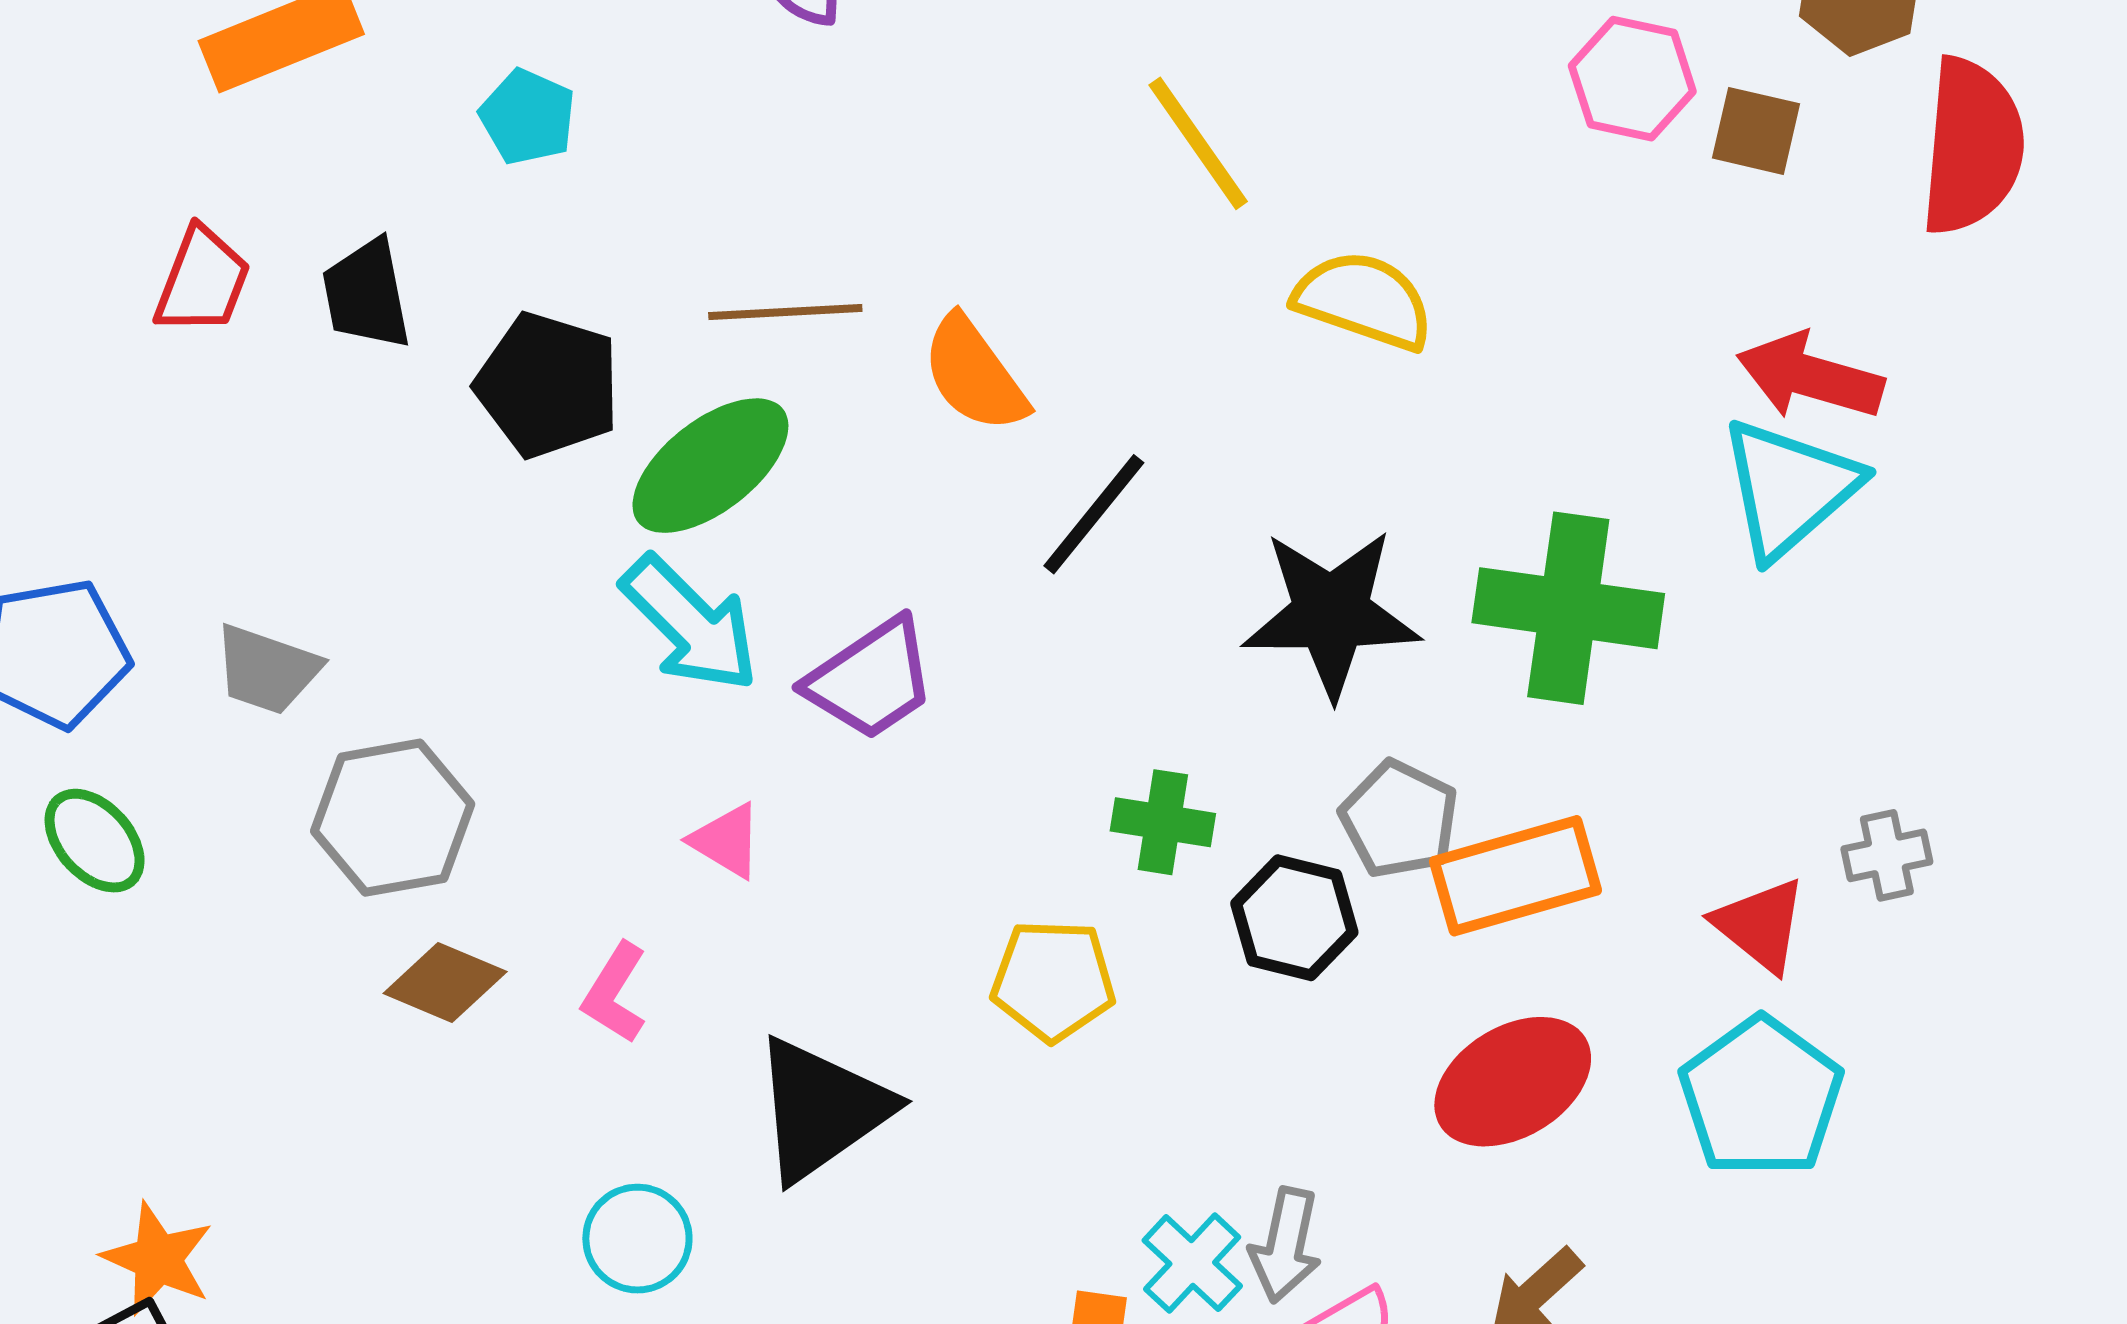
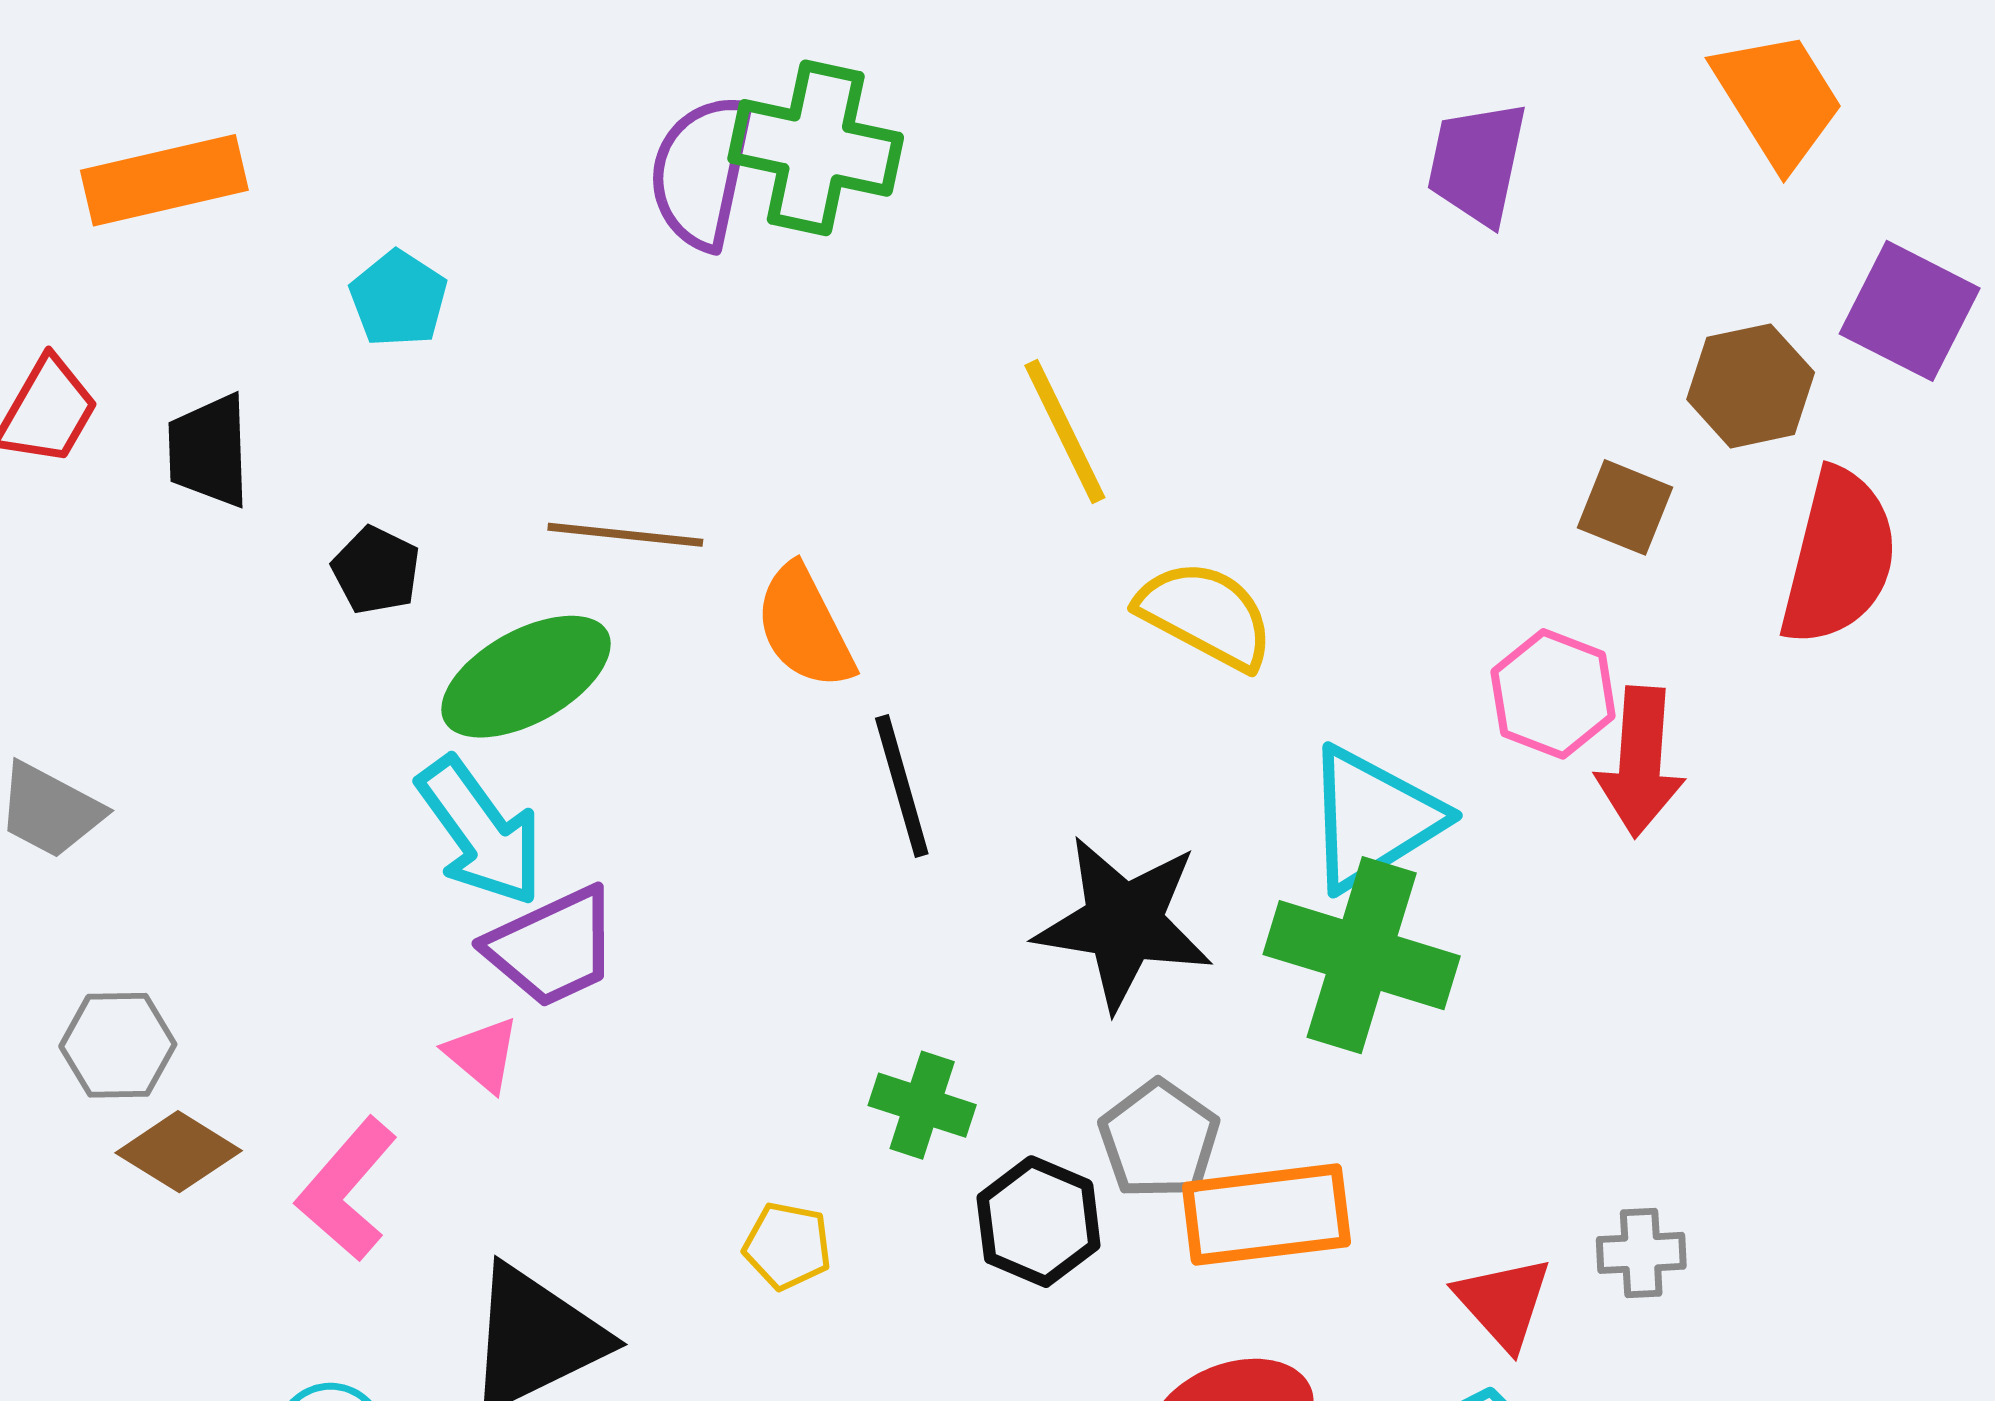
pink hexagon: (1632, 79) -> (1553, 694), moved
red arrow: (1810, 376) -> (1640, 762), turned -111
black pentagon: (548, 385) -> (376, 570), size x0.6
cyan triangle: (1789, 488) -> (1373, 818), moved
black line: (1094, 514) -> (902, 786), turned -64
purple trapezoid: (871, 679) -> (552, 947), moved
gray hexagon: (393, 818) -> (118, 1045), moved, size x0.7
yellow pentagon: (1053, 980) -> (787, 1246), size x0.7
pink L-shape: (615, 993) -> (347, 1189), size x1.4

